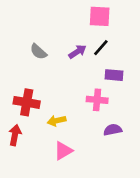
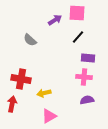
purple arrow: (77, 52) -> (55, 20), moved
pink cross: (97, 100) -> (84, 77), moved

